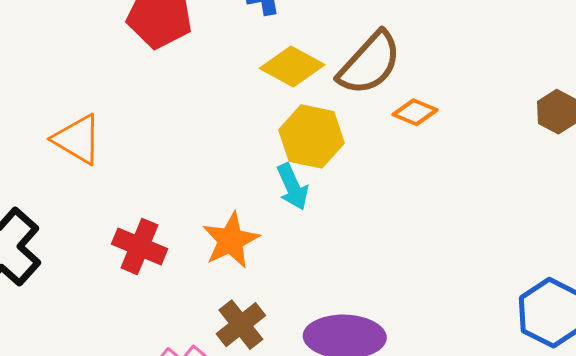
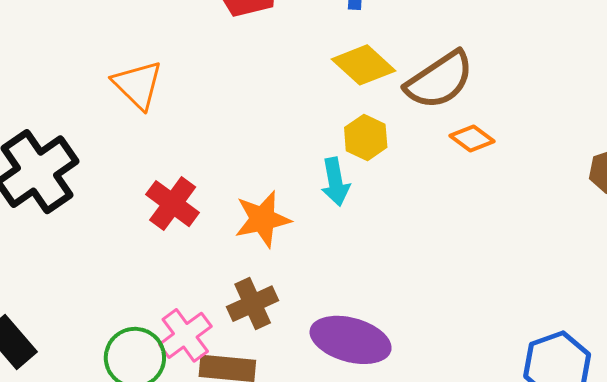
yellow hexagon: (311, 136) -> (366, 137), size x0.7

